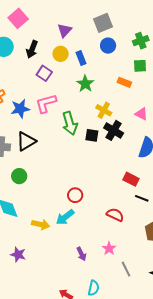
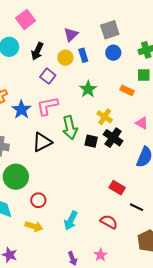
blue rectangle: (81, 58) -> (83, 55), moved
blue star: (20, 109) -> (21, 110), turned -30
black triangle: (26, 141) -> (42, 142), moved
green circle: (19, 176) -> (16, 177), size x1.6
red rectangle: (131, 179) -> (117, 188), moved
red circle: (75, 195) -> (38, 200), moved
cyan arrow: (65, 217) -> (71, 221), moved, turned -30

